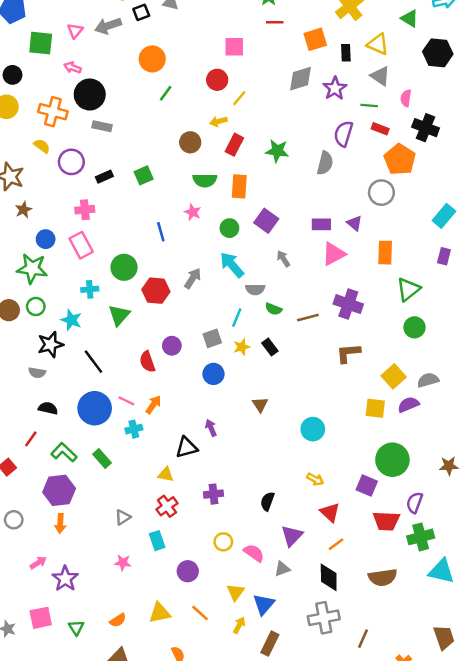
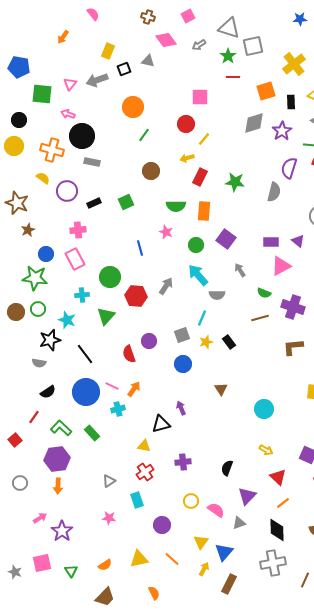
brown circle: (190, 142) -> (151, 171), moved
green semicircle: (274, 309) -> (264, 293), moved
black semicircle: (48, 408) -> (48, 392), turned 133

